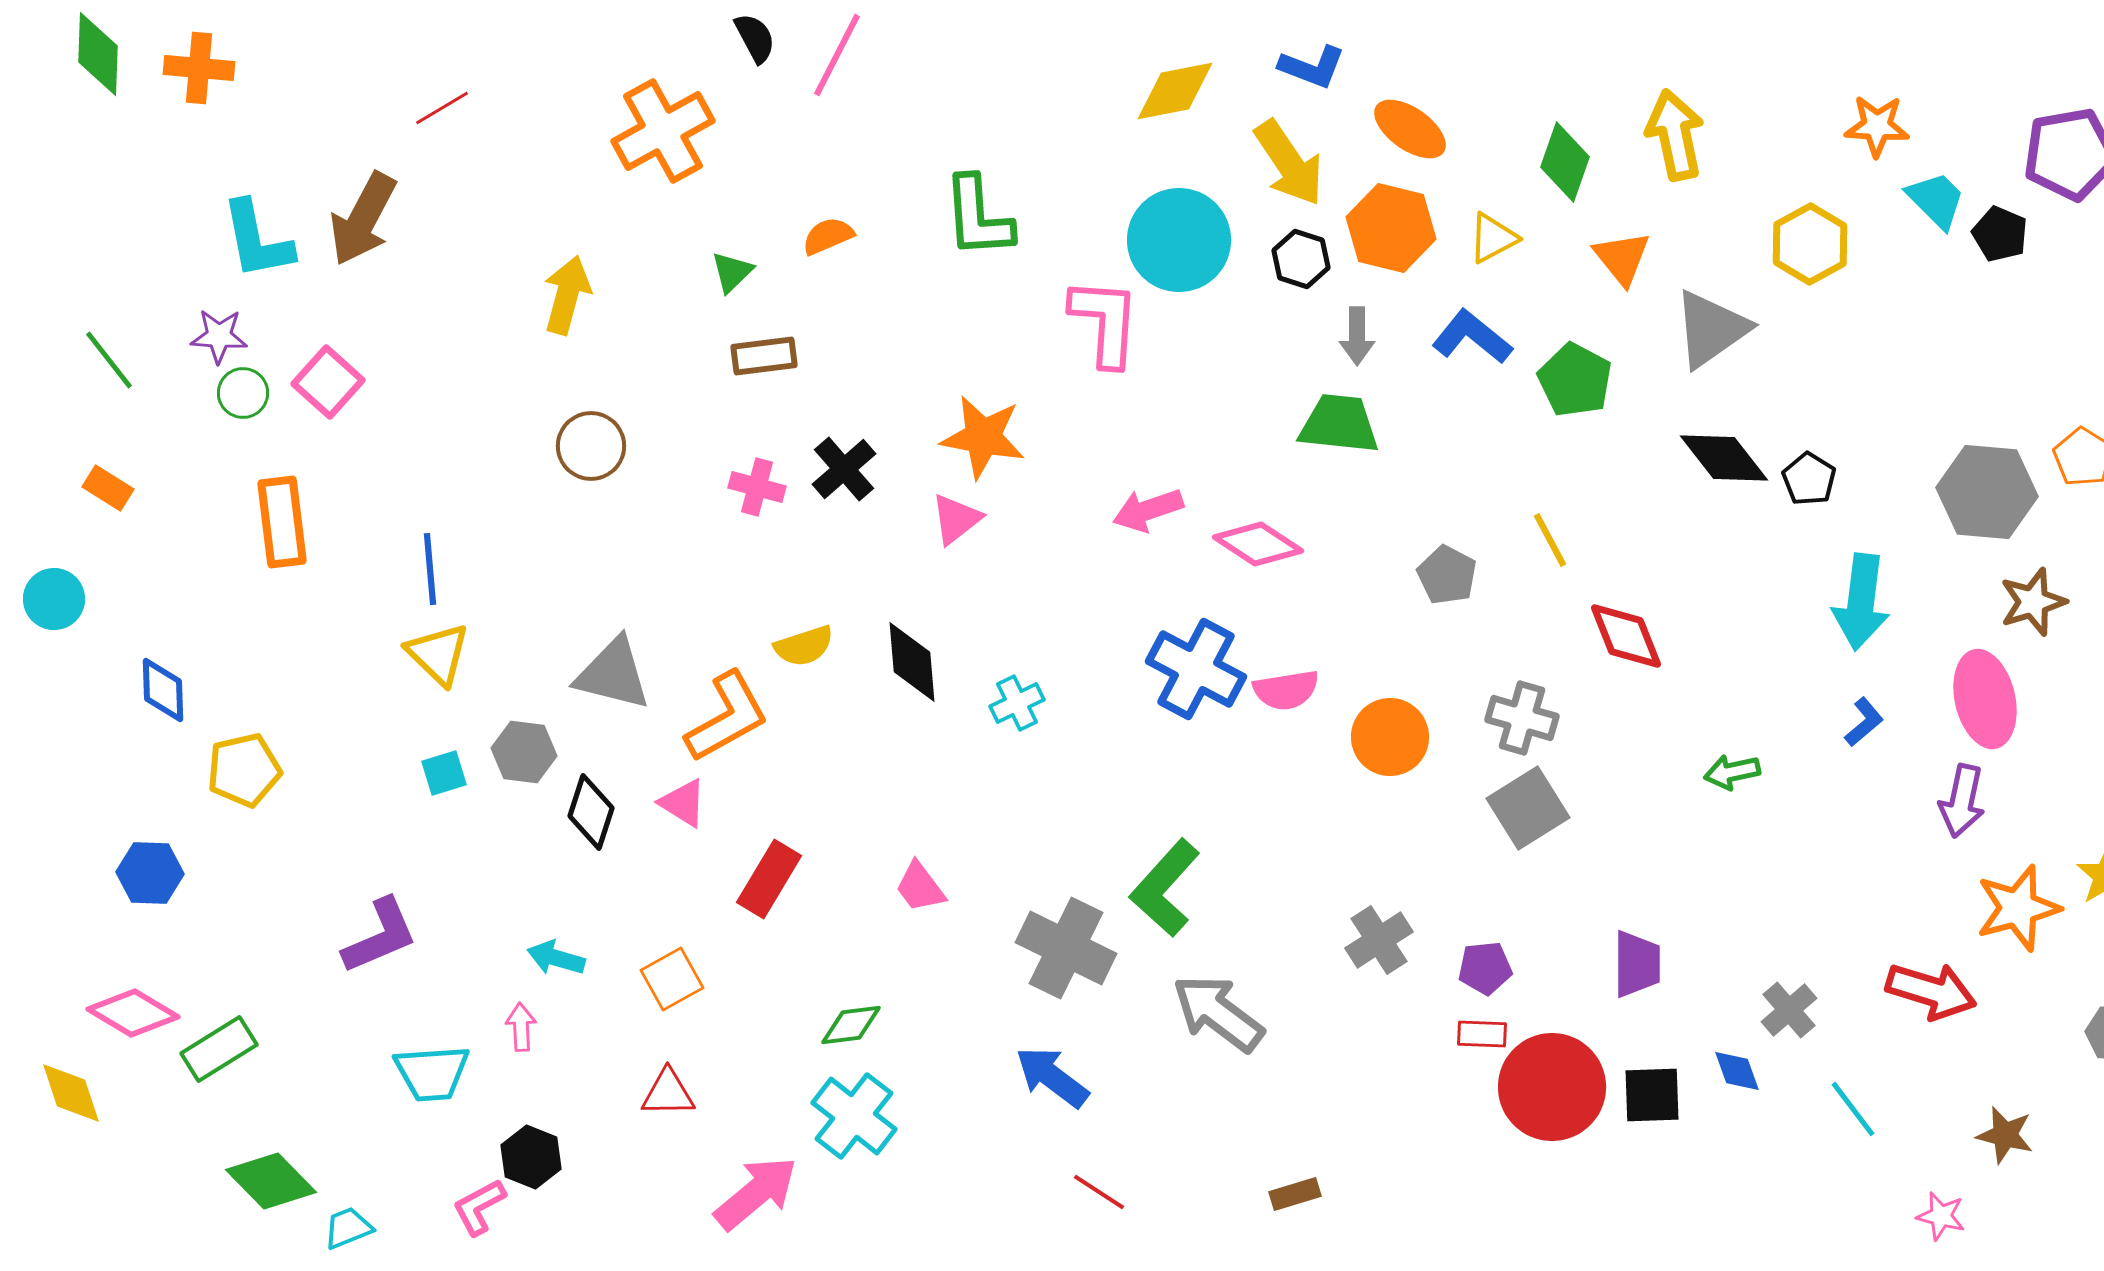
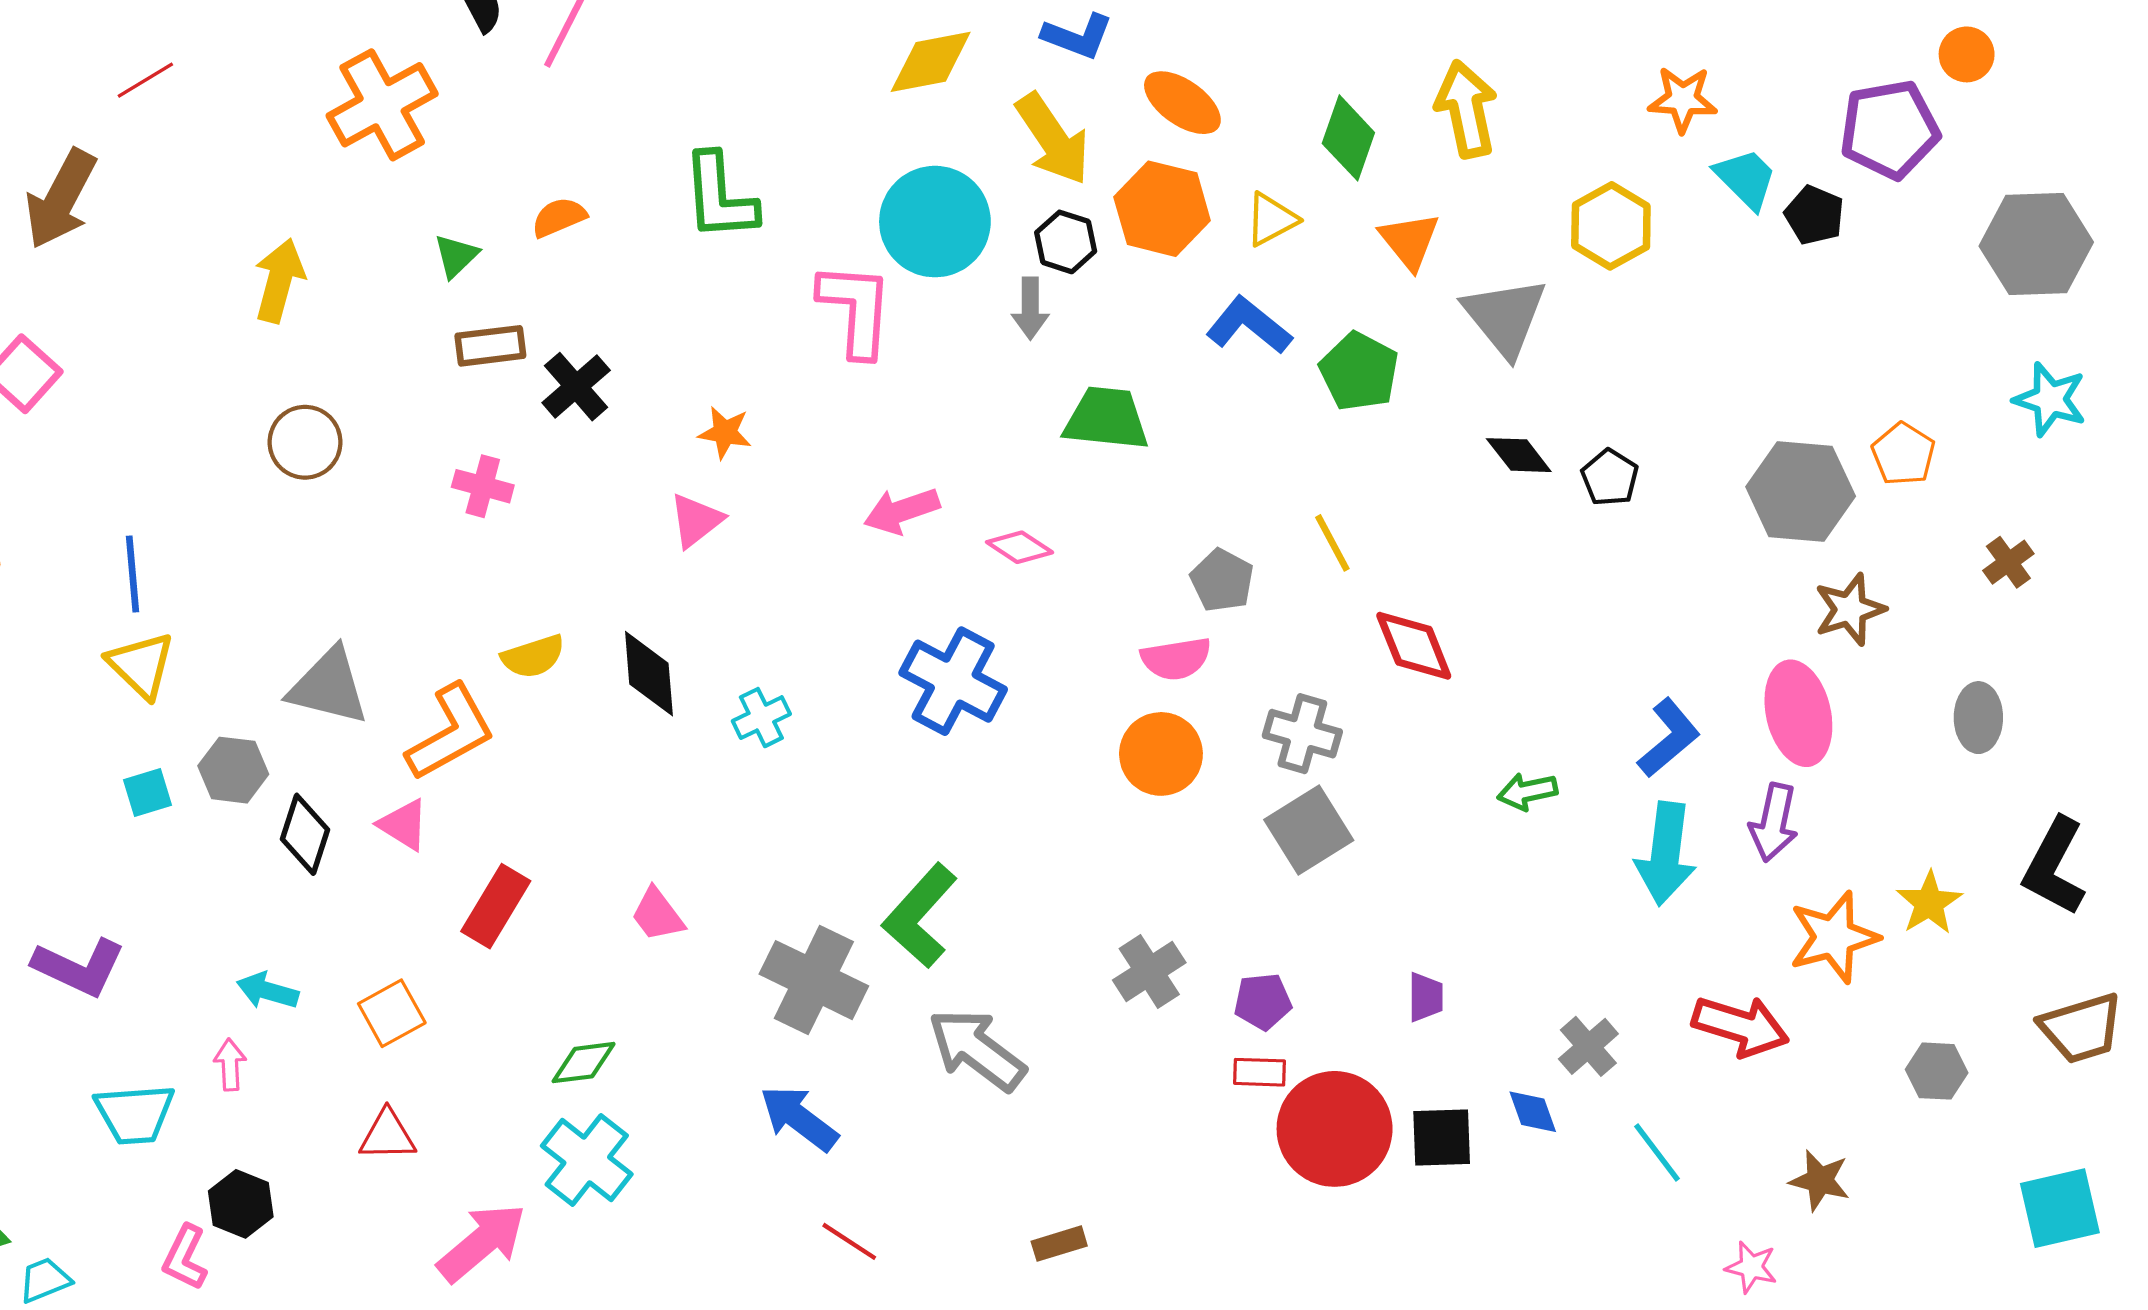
gray triangle: (1711, 329) -> (1505, 317), turned -34
gray arrow: (1357, 336) -> (1030, 308), moved
orange star: (983, 437) -> (725, 433), size x0.6
black diamond: (1724, 458) -> (1519, 455), size x0.7
black cross: (844, 469) -> (576, 387), moved
pink diamond: (1258, 544) -> (1020, 547), size x0.7
cyan arrow: (1861, 602) -> (1666, 854), moved
pink semicircle: (1286, 690) -> (1176, 659), moved
blue L-shape: (1864, 722) -> (1669, 738), size x1.5
purple L-shape: (380, 936) -> (79, 967), turned 48
purple trapezoid: (1637, 964) -> (1426, 997), size x0.7
pink L-shape: (479, 1207) -> (185, 1257), turned -36

